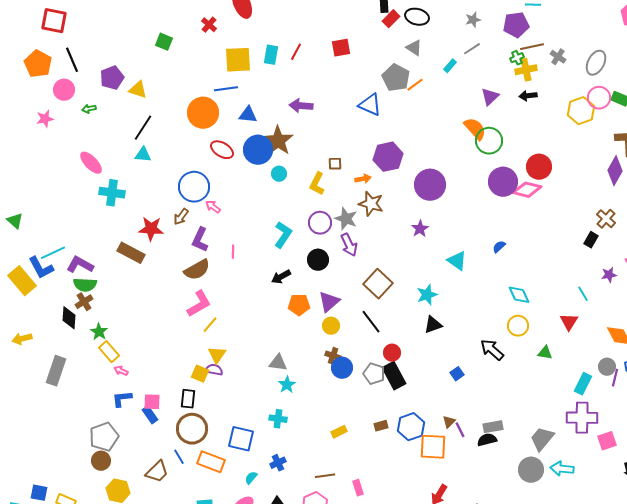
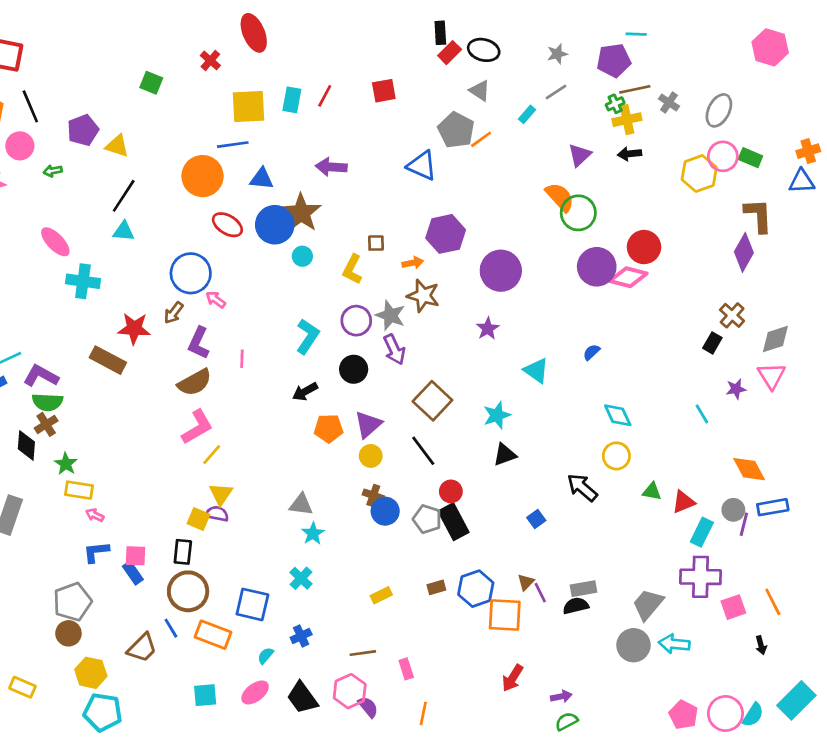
red triangle: (569, 322) -> (683, 502), moved, turned 36
yellow rectangle: (109, 352) -> (79, 490), turned -40
cyan cross: (278, 419) -> (301, 578), turned 36

